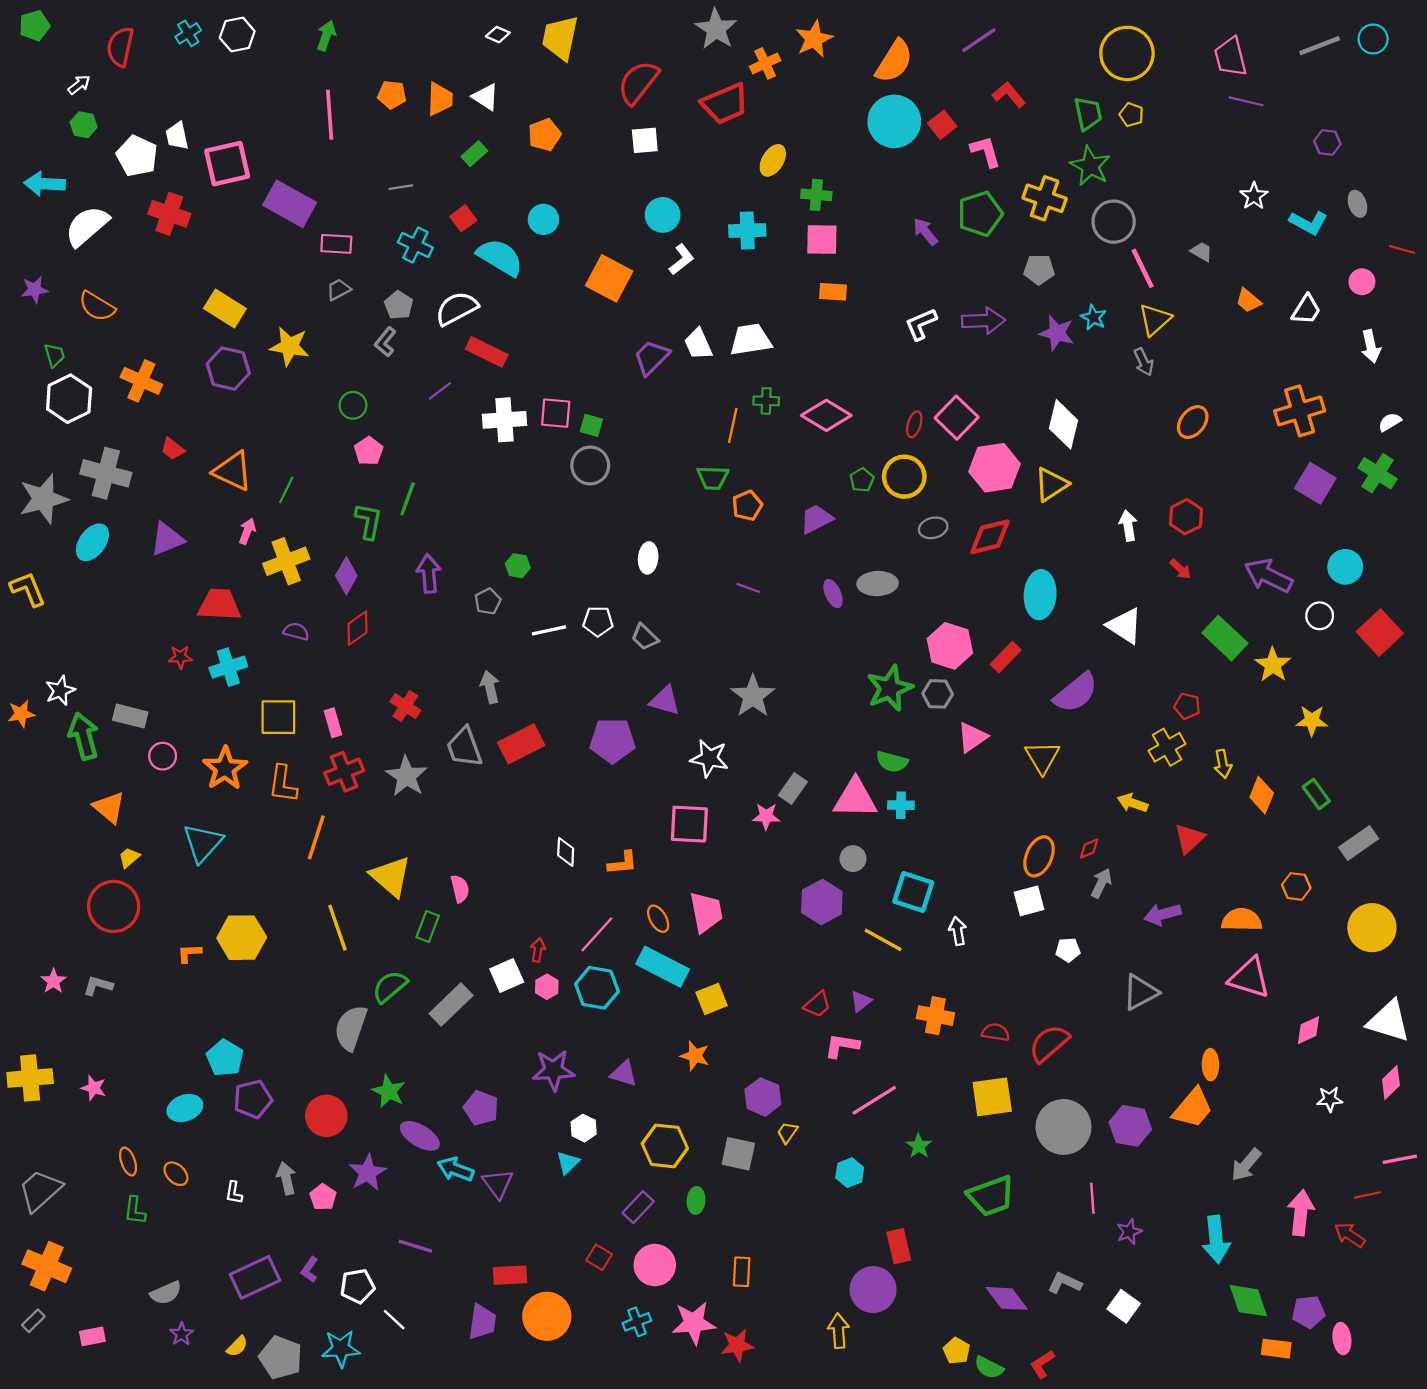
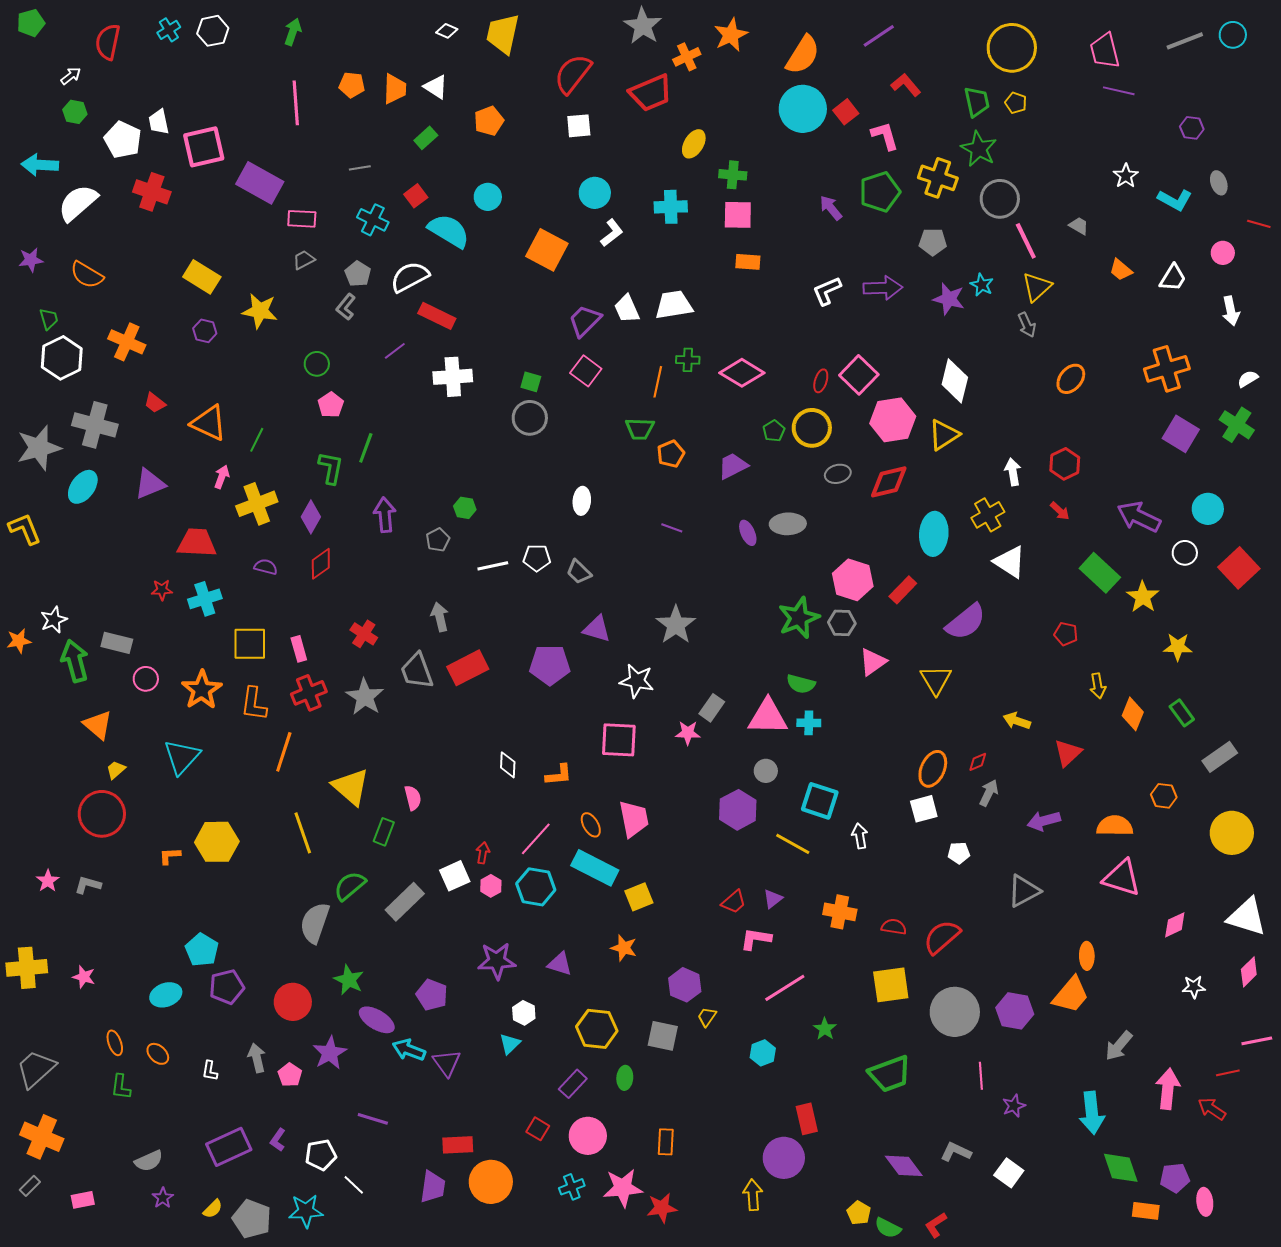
purple hexagon: (228, 369) -> (205, 331), size x0.6
pink square: (556, 413) -> (586, 371), moved, turned 32
yellow cross: (1167, 747) -> (988, 515), moved

